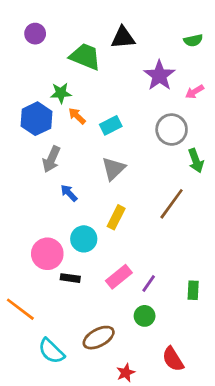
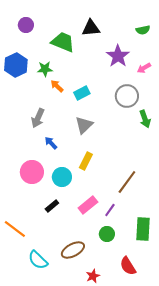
blue hexagon: (36, 119) -> (16, 65), moved
brown line: (172, 204) -> (127, 182), moved
pink circle: (47, 254) -> (32, 172), moved
black rectangle: (70, 278) -> (52, 206), turned -48
green rectangle: (193, 290) -> (143, 229), moved, size x1.6

